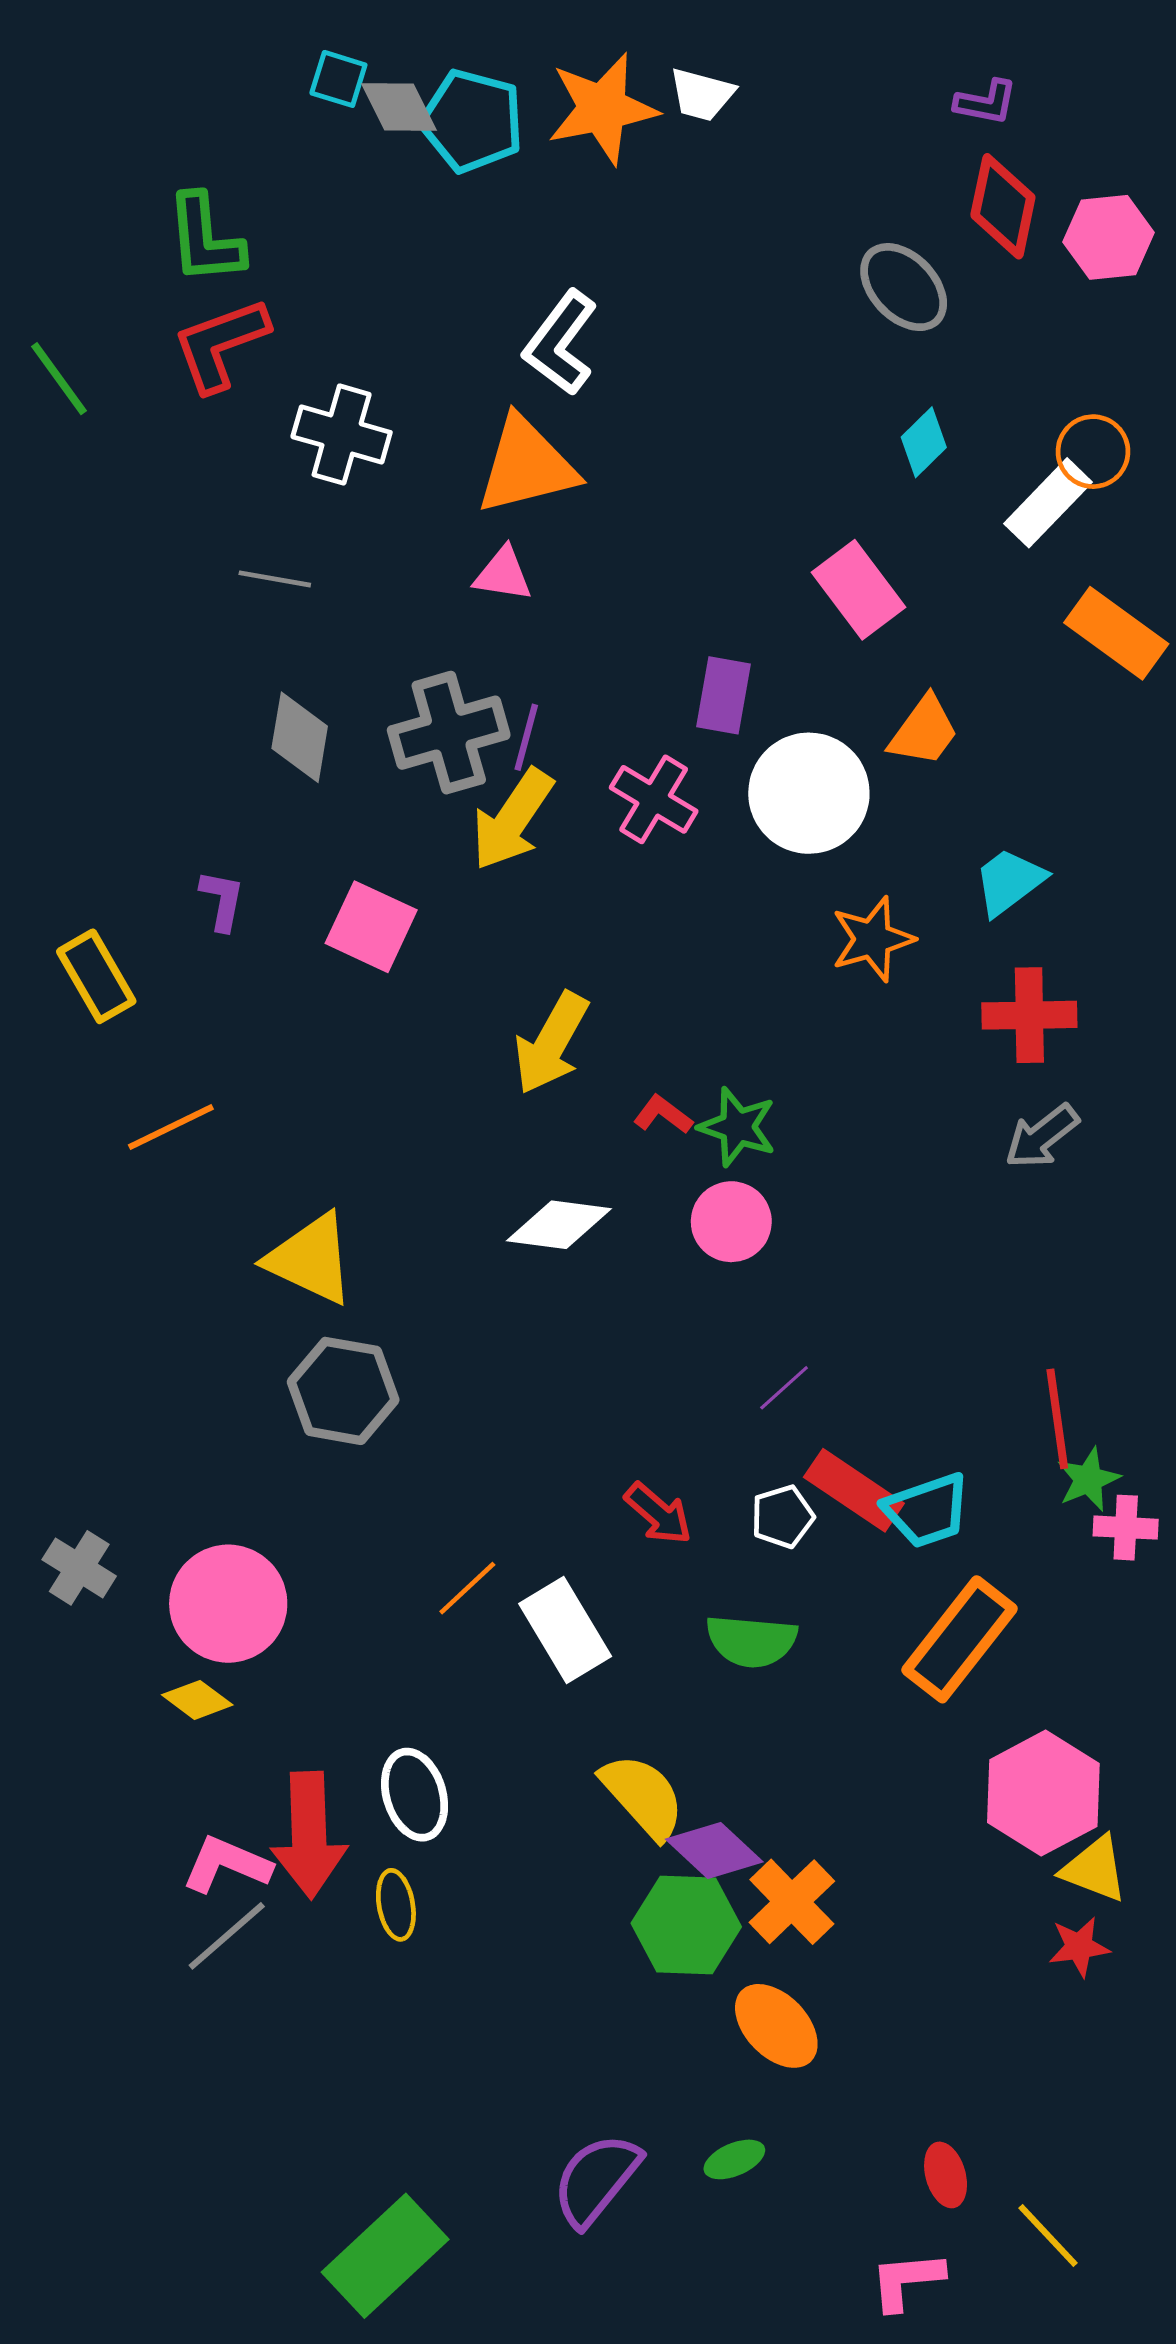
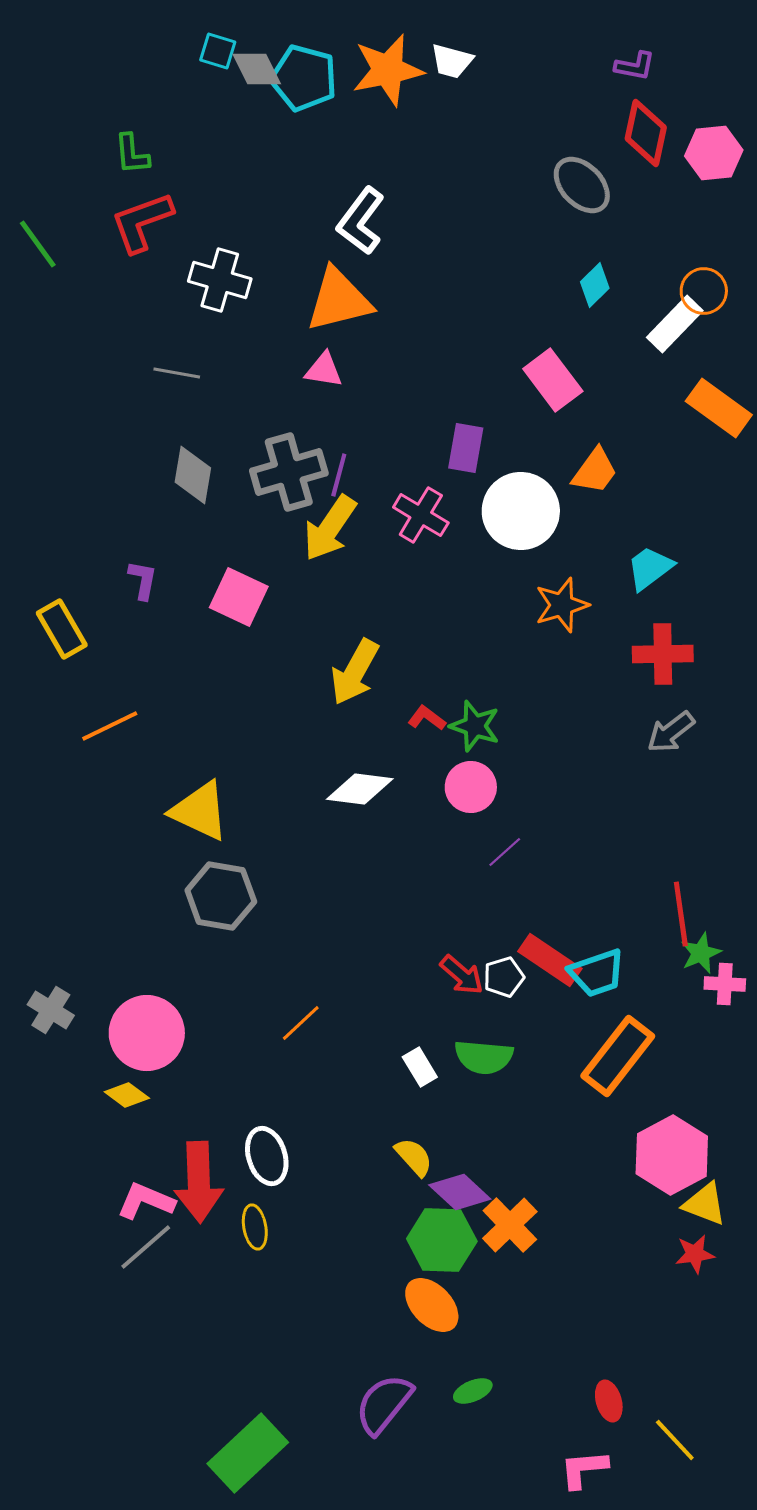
green L-shape: (205, 239) -> (132, 154), size x0.7
purple line: (784, 1388) -> (505, 852), moved
red arrow: (658, 1514) -> (462, 975), moved
white rectangle: (565, 1630) -> (420, 1067), moved, size x0.6
yellow semicircle: (643, 1796) -> (414, 1157), size x0.7
orange ellipse: (776, 2026) -> (432, 1305), moved

